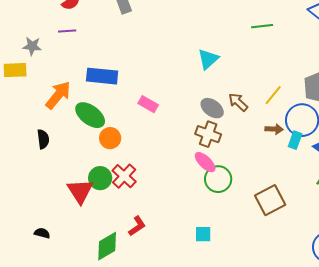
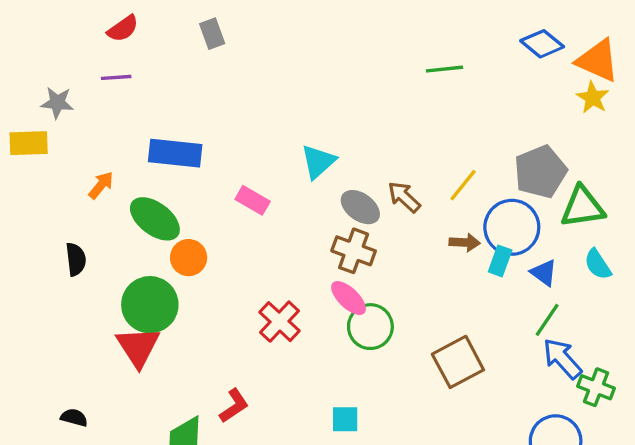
cyan triangle: (208, 59) -> (318, 162), moved
orange arrow: (58, 95) -> (101, 185), size x0.6
red cross: (124, 176) -> (279, 322), moved
green circle: (100, 178) -> (150, 305), moved, size x1.4

